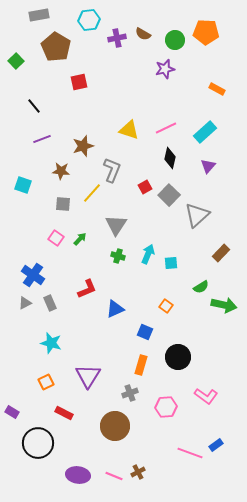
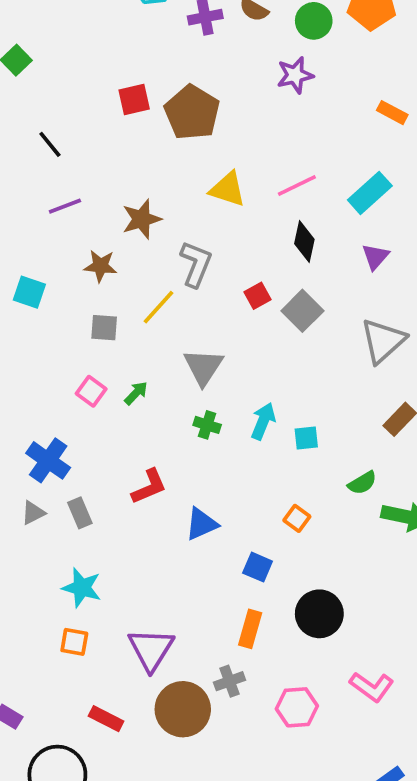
brown pentagon: (56, 47) -> (192, 113), moved
gray triangle: (197, 215) -> (383, 341), moved
orange square: (46, 382) -> (74, 642), moved, turned 35
brown circle: (115, 426) -> (183, 709), moved

